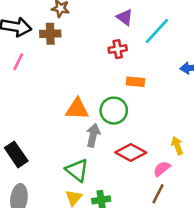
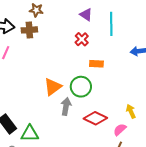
cyan line: (157, 31) -> (111, 24), turned -40
red cross: (118, 49) -> (82, 39), turned -32
orange triangle: (77, 109) -> (53, 87), turned -36
green triangle: (77, 170) -> (30, 134), moved, turned -36

